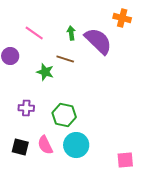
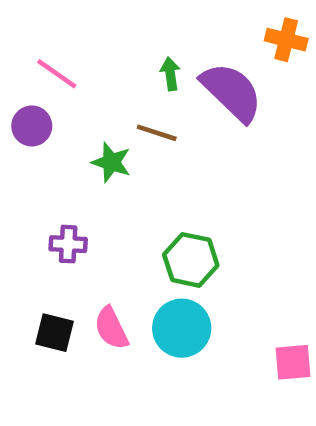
pink line: (34, 33) -> (57, 74), moved
green hexagon: (64, 115) -> (191, 260), moved

